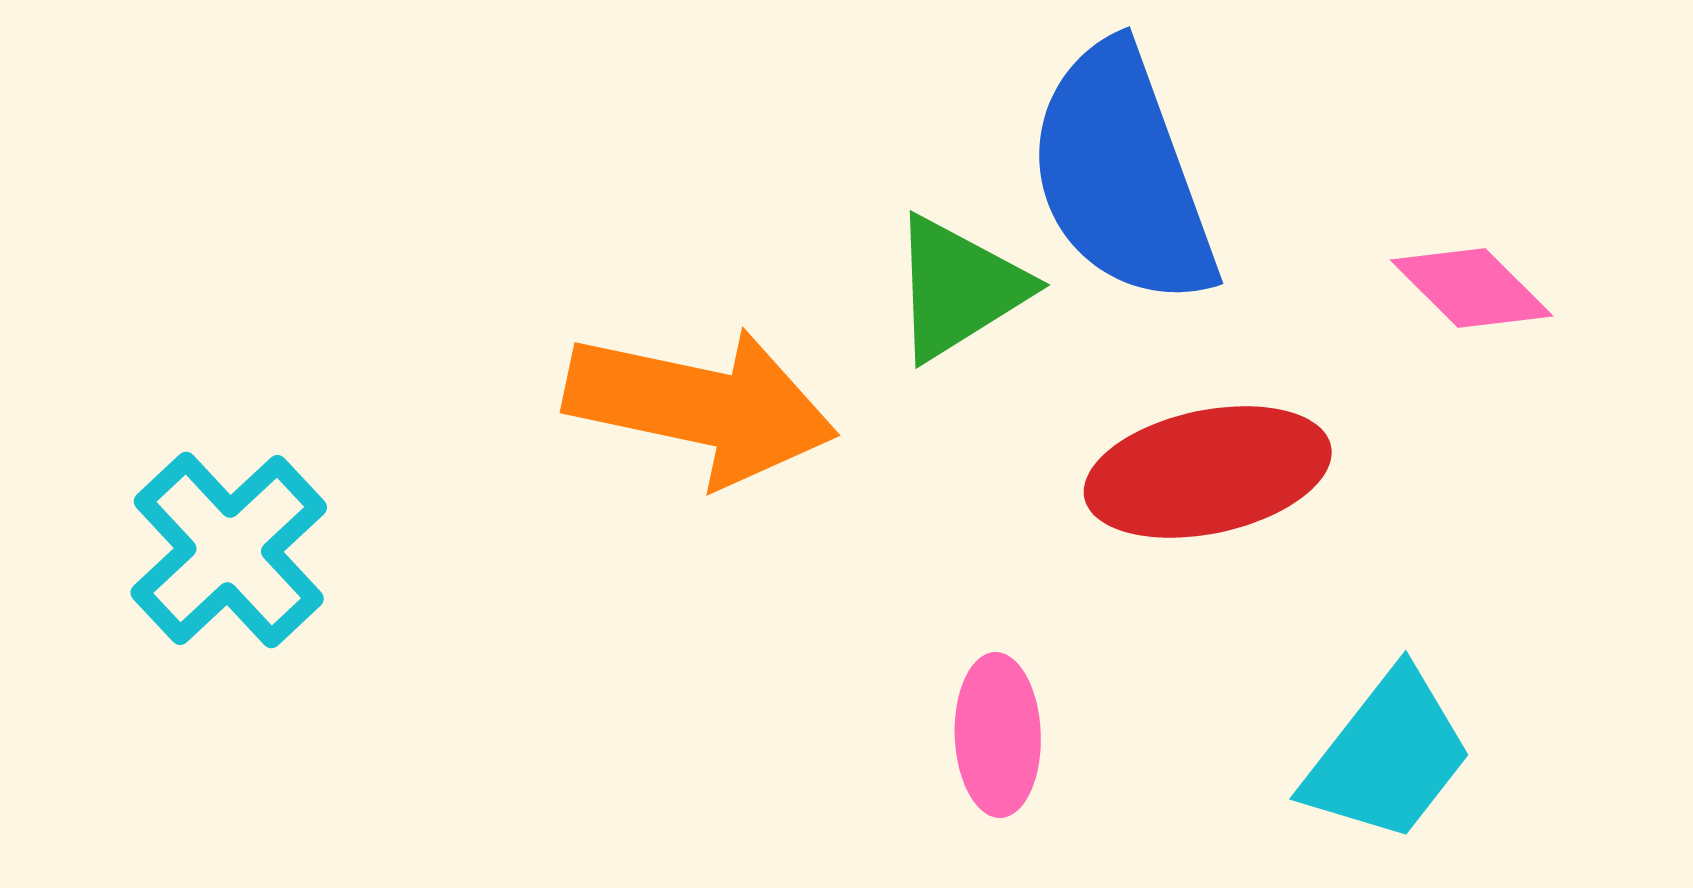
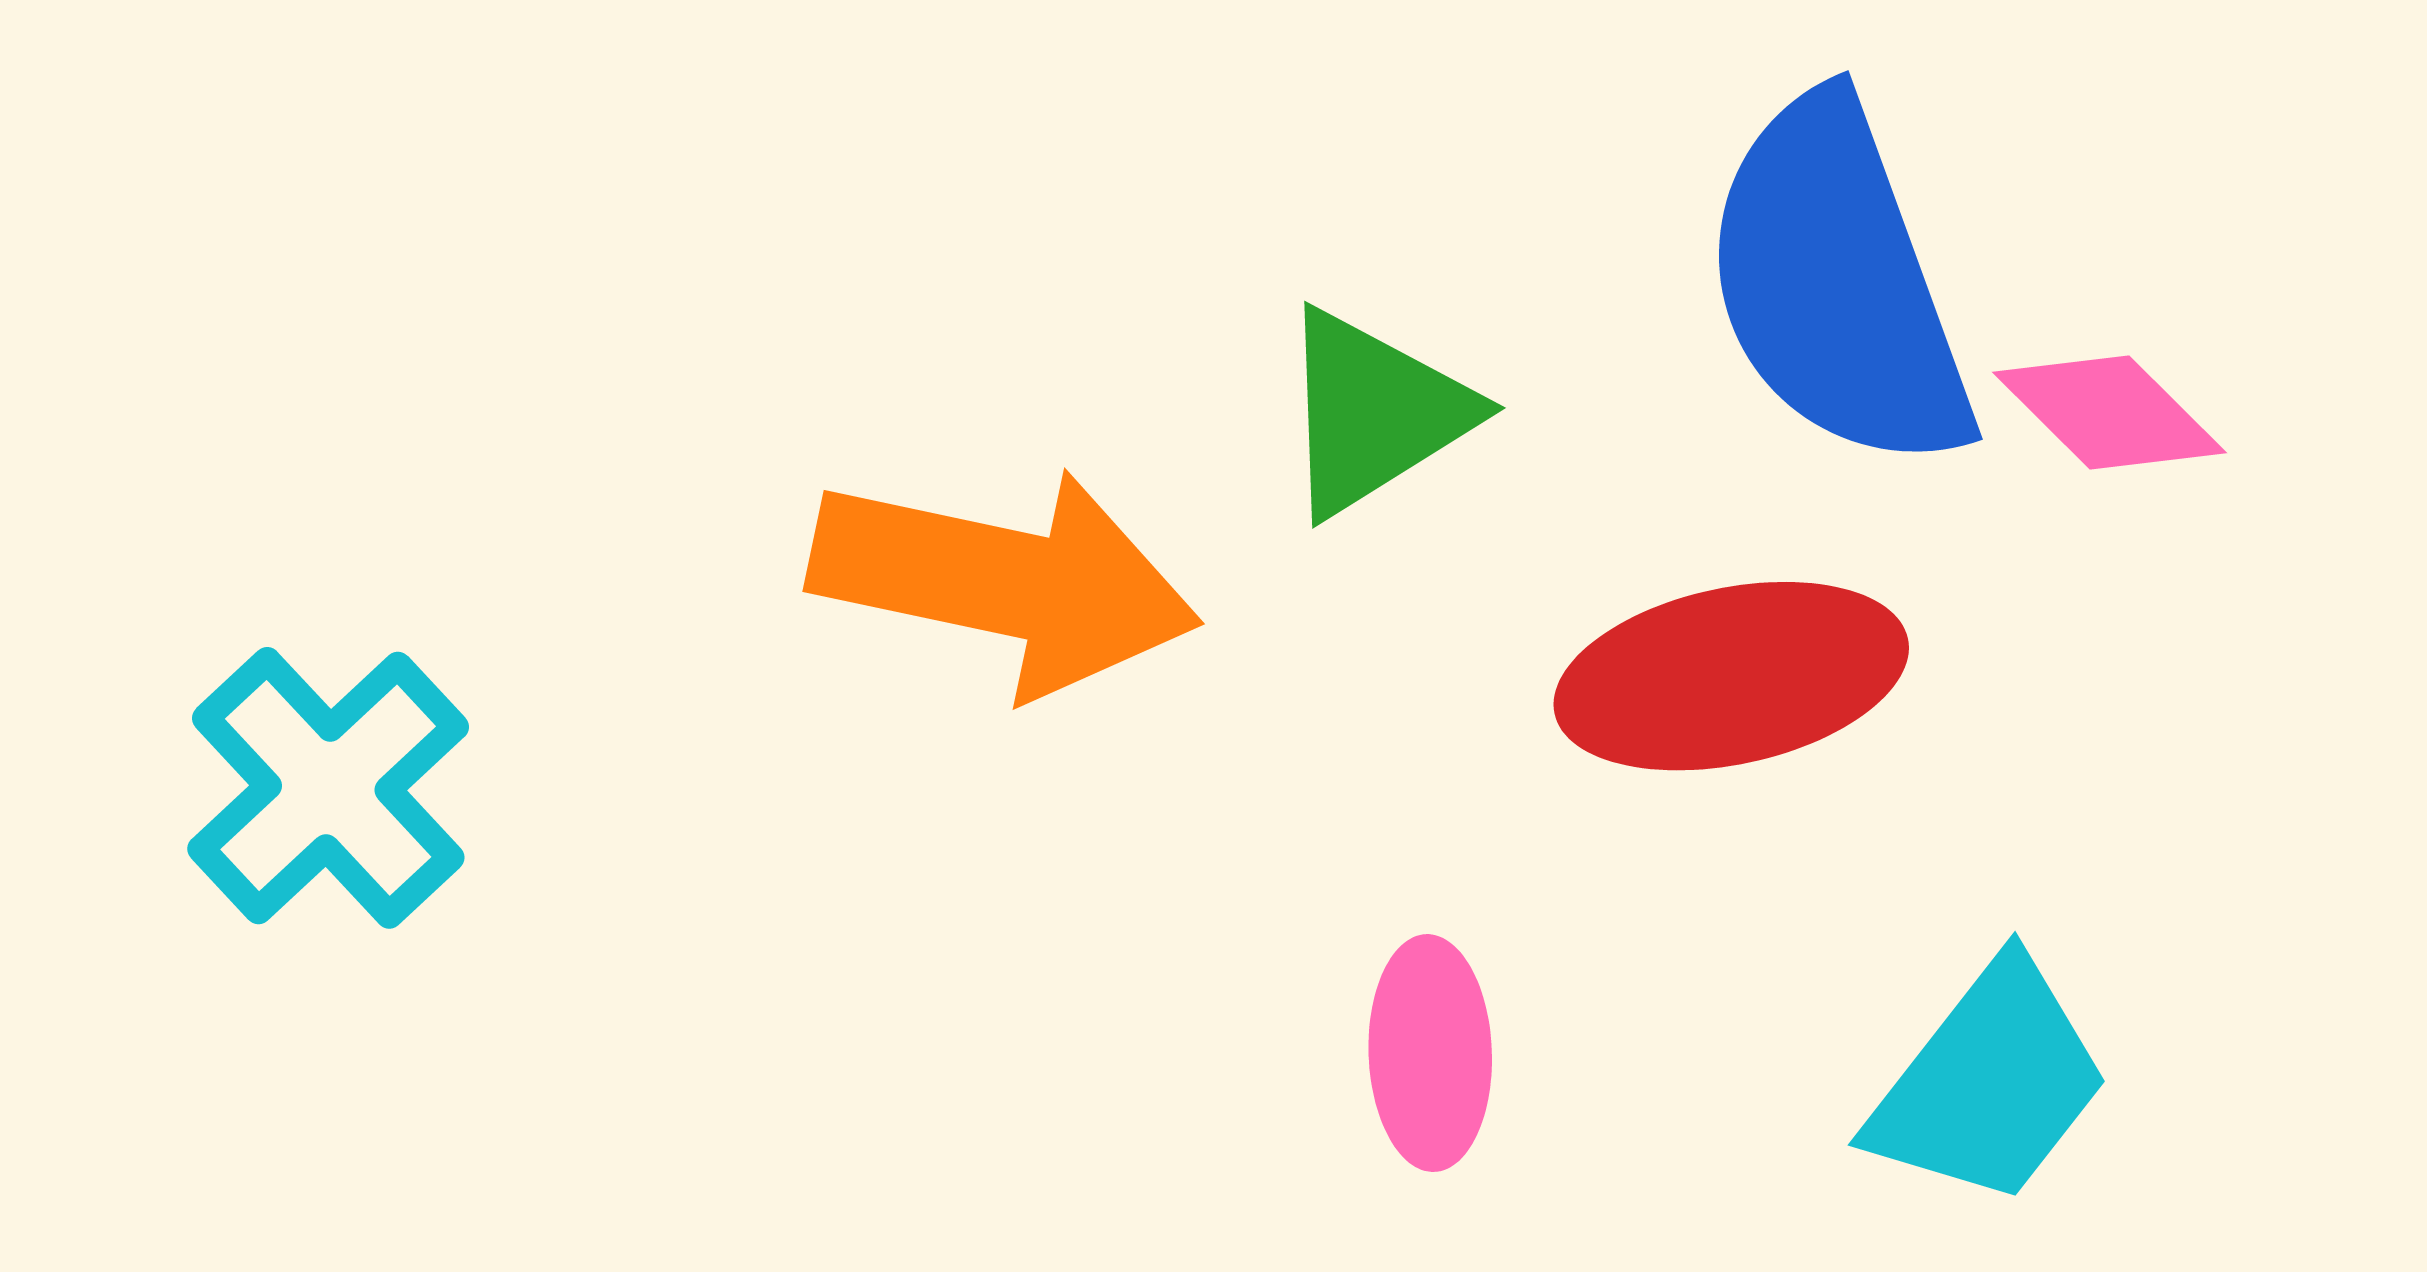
blue semicircle: (1122, 175) -> (1837, 283), moved

